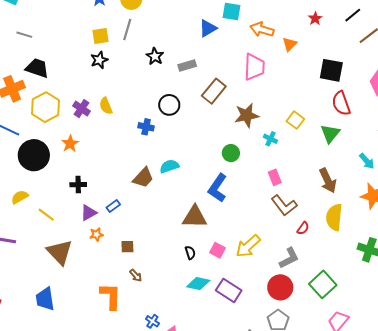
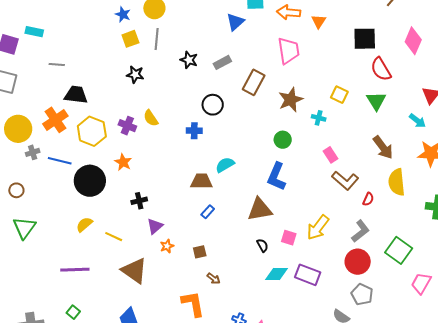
yellow square: (101, 36) -> (130, 39), moved
black star: (99, 60) -> (135, 74), turned -30
brown trapezoid: (143, 178) -> (201, 181), turned -120
blue rectangle: (113, 206) -> (208, 212), moved

